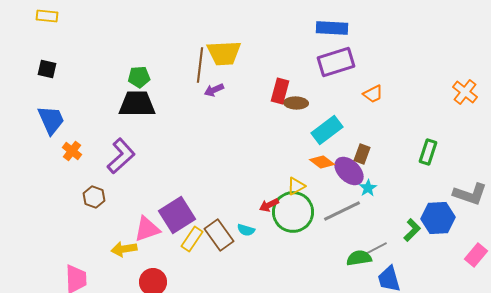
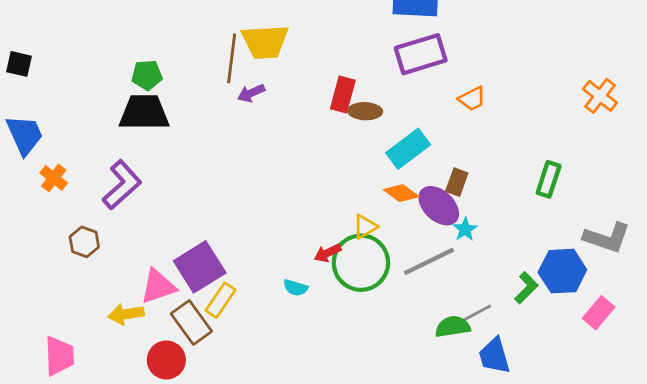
brown rectangle: (219, 235) -> (191, 322), moved
pink rectangle: (476, 255) -> (599, 313), moved

